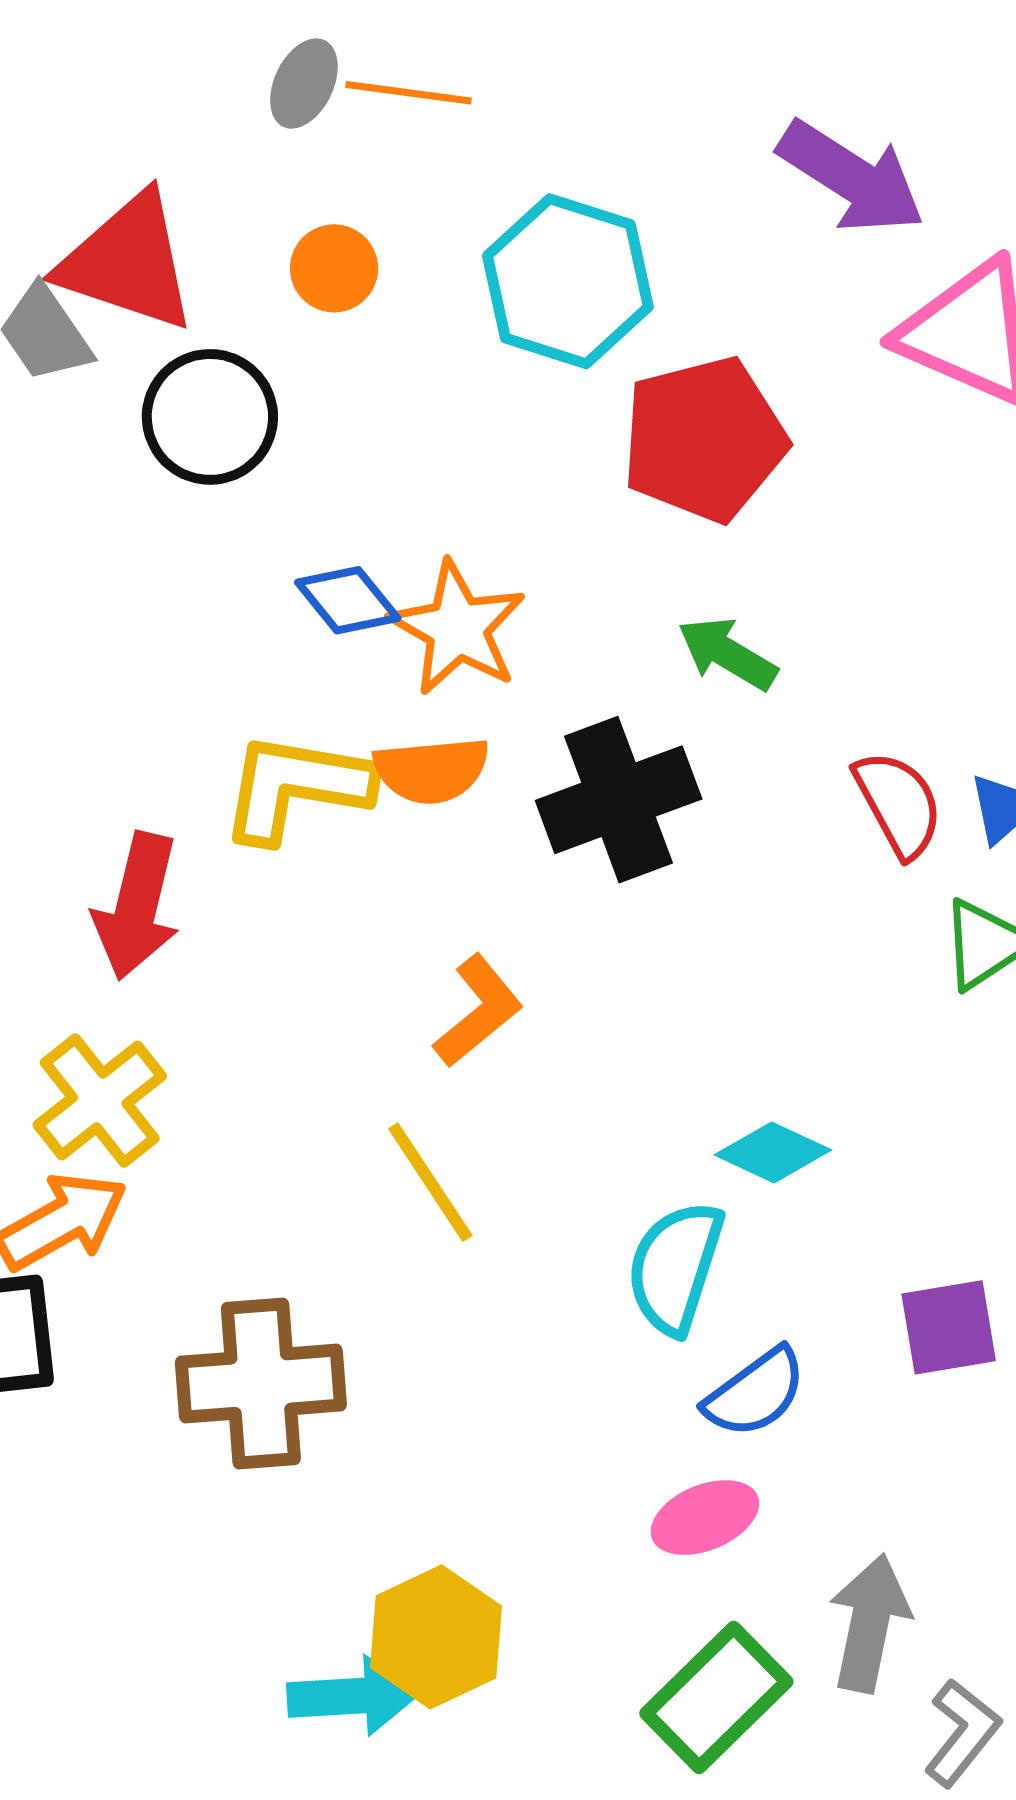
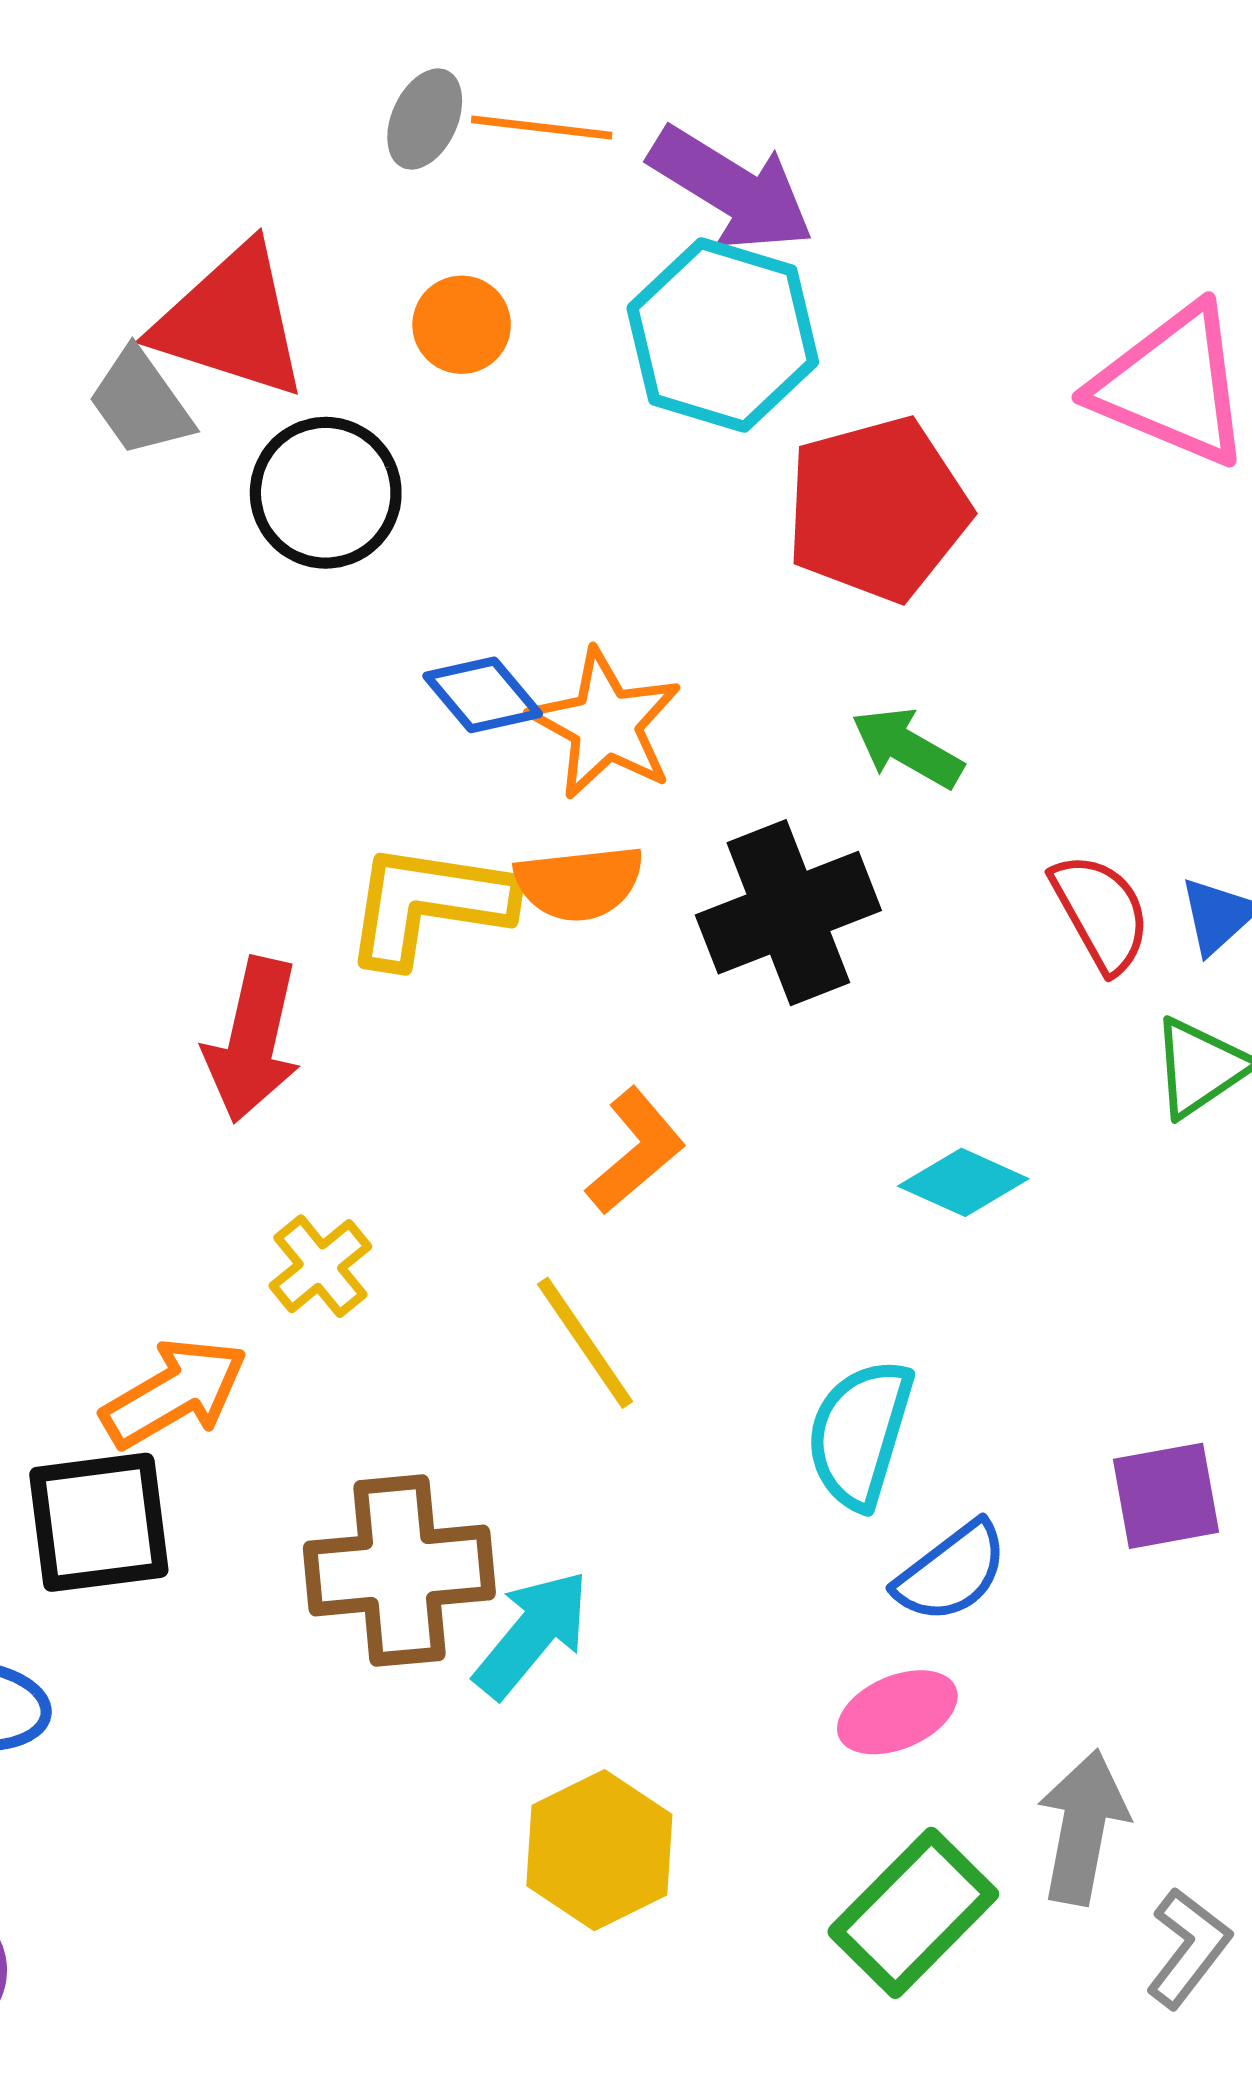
purple arrow: (851, 177) -> (731, 189), moved
yellow cross: (100, 1100) -> (320, 1266), moved, size x0.7
cyan diamond: (773, 1152) -> (963, 1182), moved
cyan arrow: (354, 1696) -> (532, 1634), moved, turned -46

